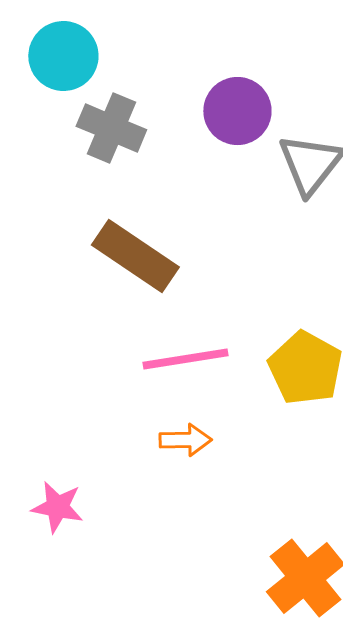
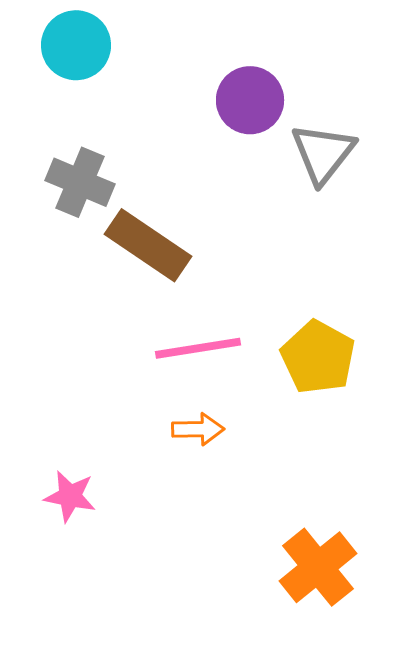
gray cross: (111, 128) -> (80, 182), moved

